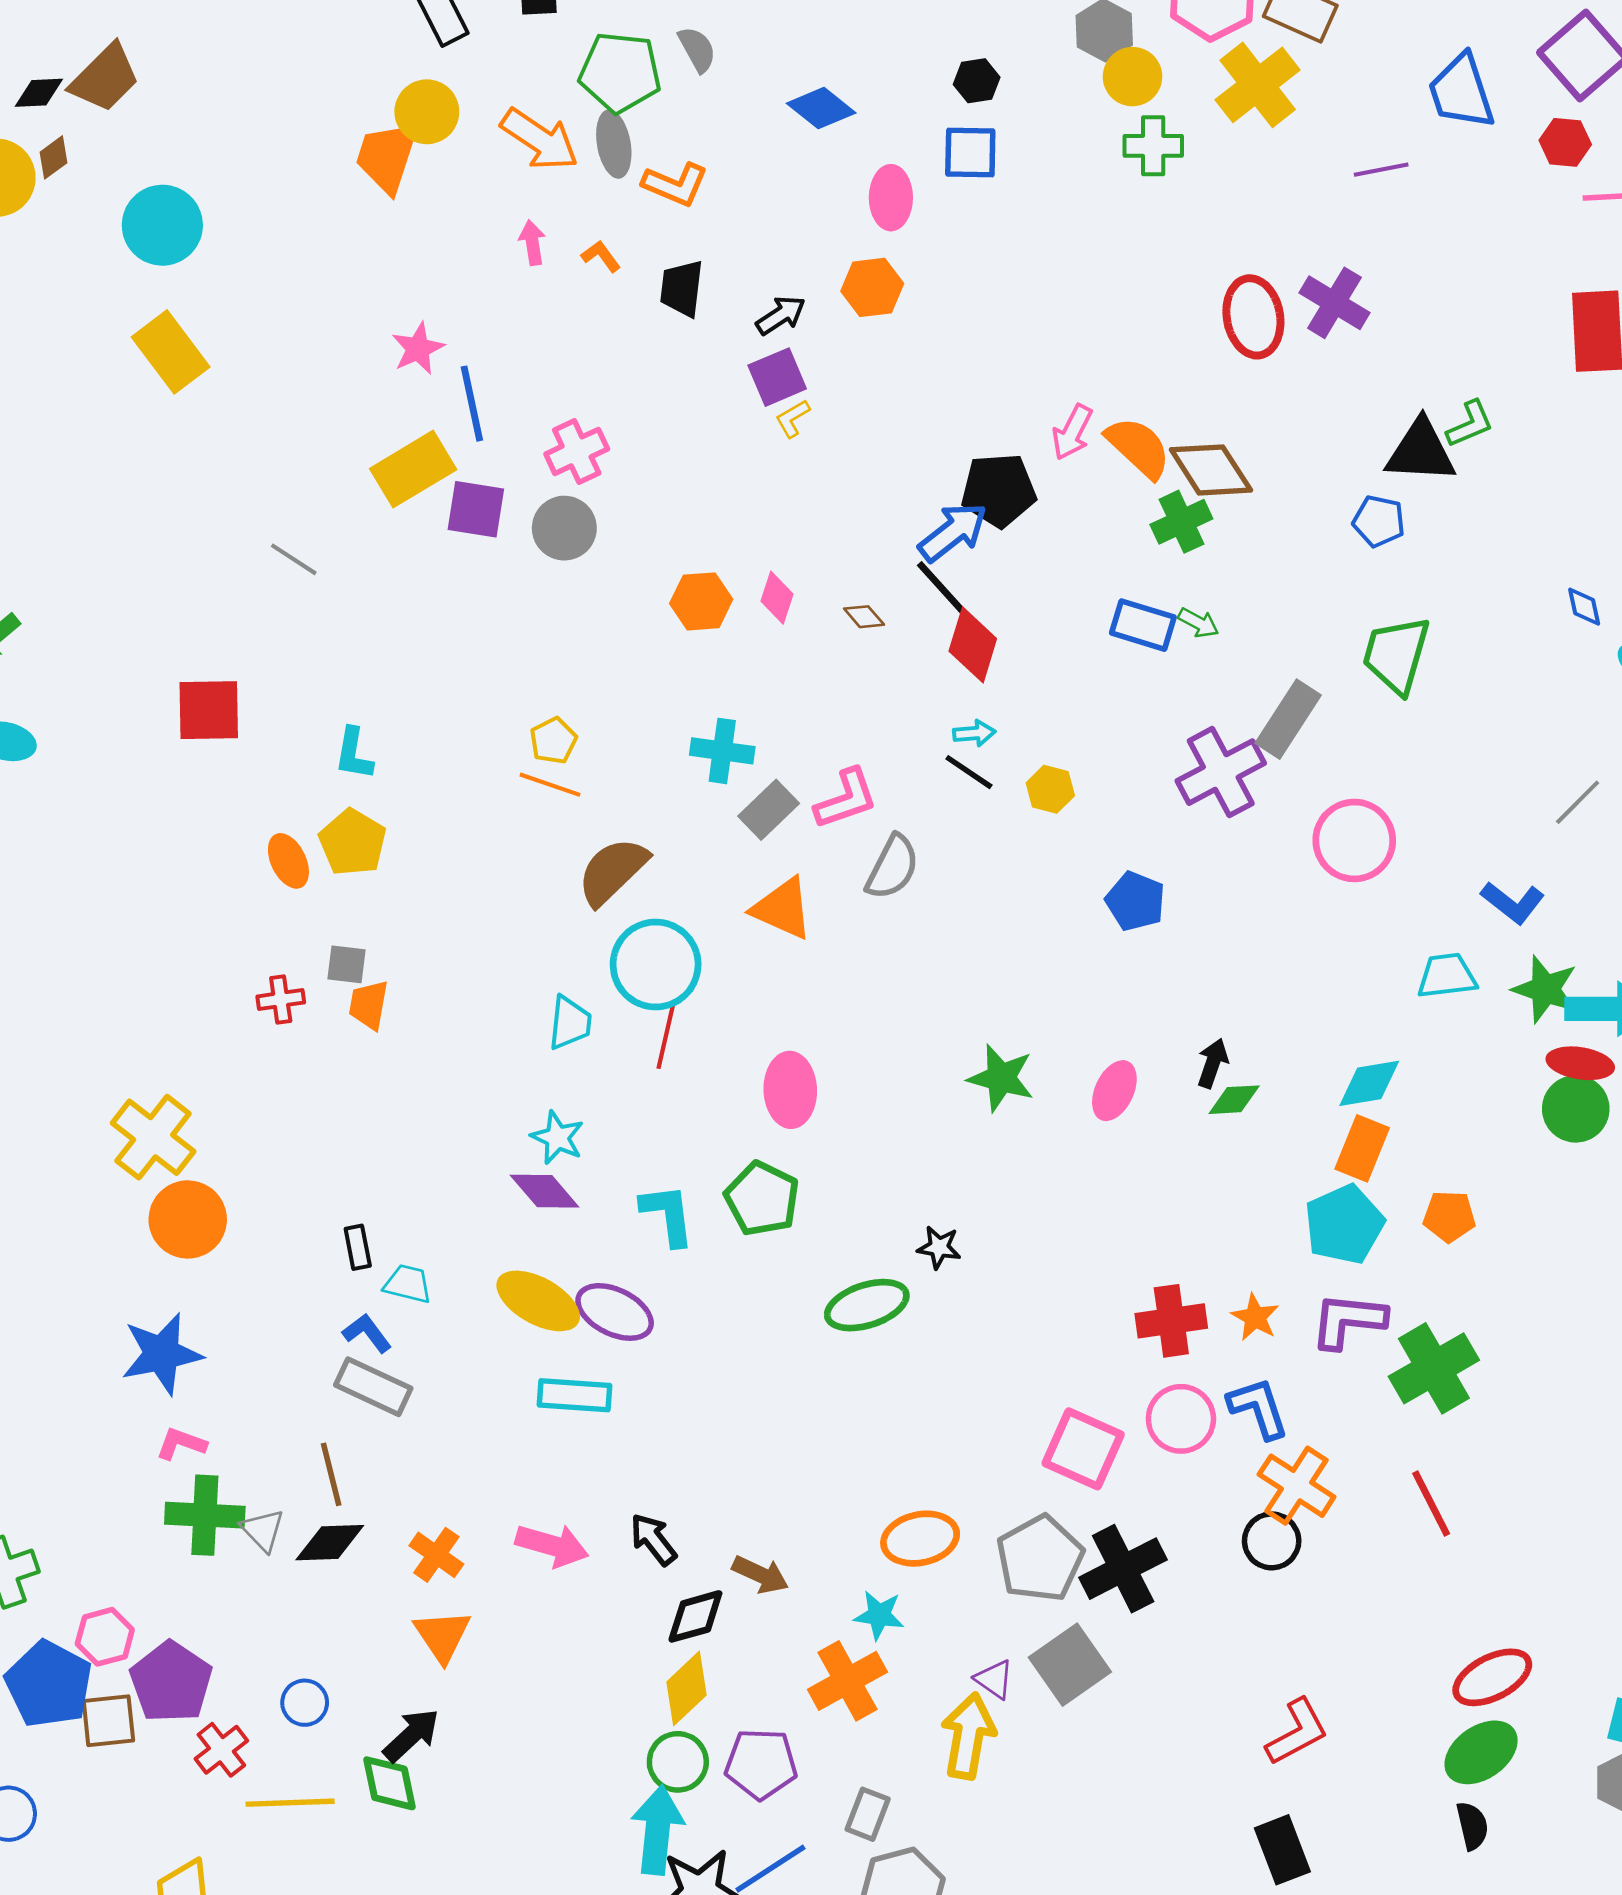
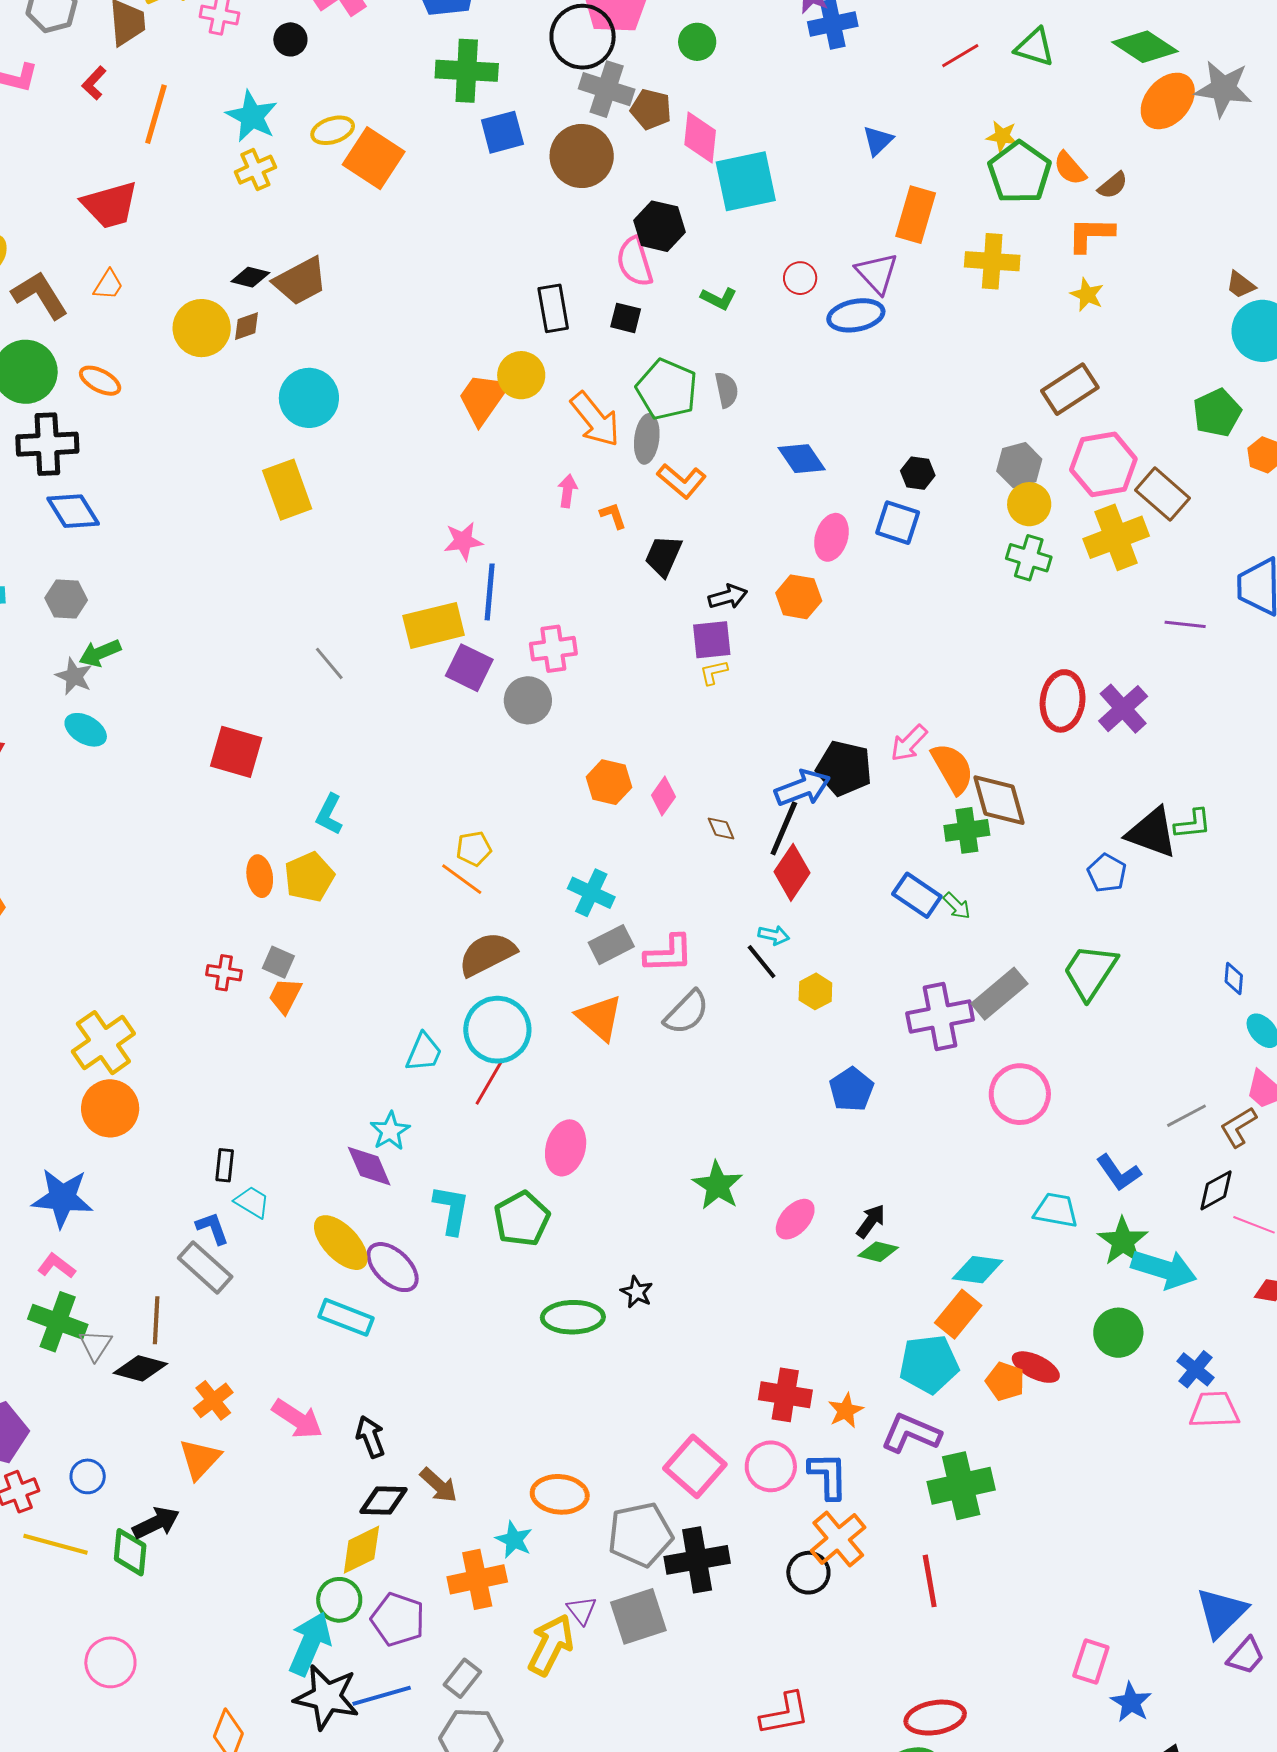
black line: (945, 592) -> (784, 828), turned 48
red ellipse: (1580, 1063) -> (1036, 1367), moved

